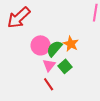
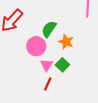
green semicircle: (54, 49) -> (49, 29), moved
red line: (49, 84) -> (48, 84), turned 64

